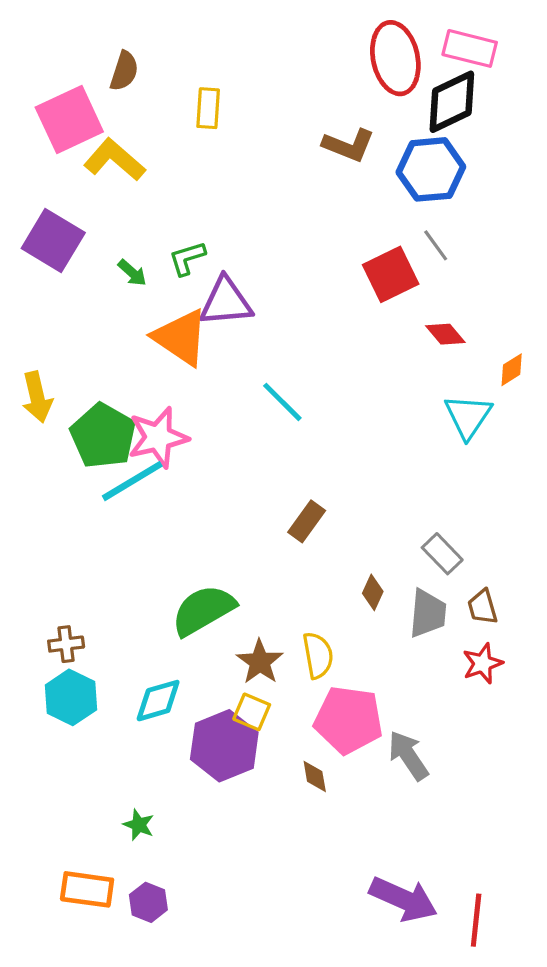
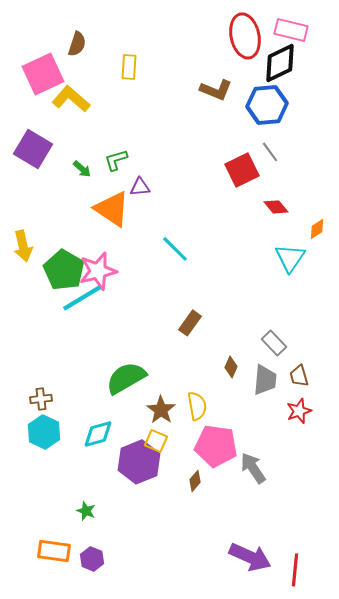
purple triangle: (226, 302) -> (140, 187), size x0.6
brown diamond: (315, 776) -> (195, 481), turned 50

